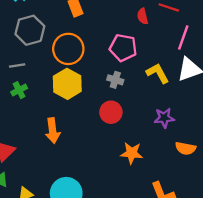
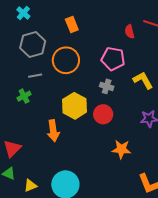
gray line: (17, 65) -> (35, 76), moved
yellow hexagon: (67, 84) -> (75, 106), moved

